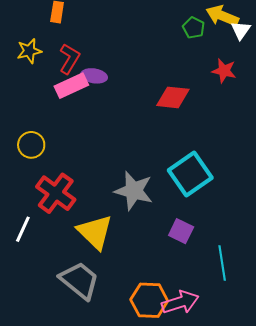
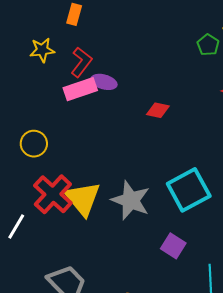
red diamond: (173, 97) -> (158, 110), moved, size x0.7
yellow triangle: (95, 232) -> (83, 199), moved

